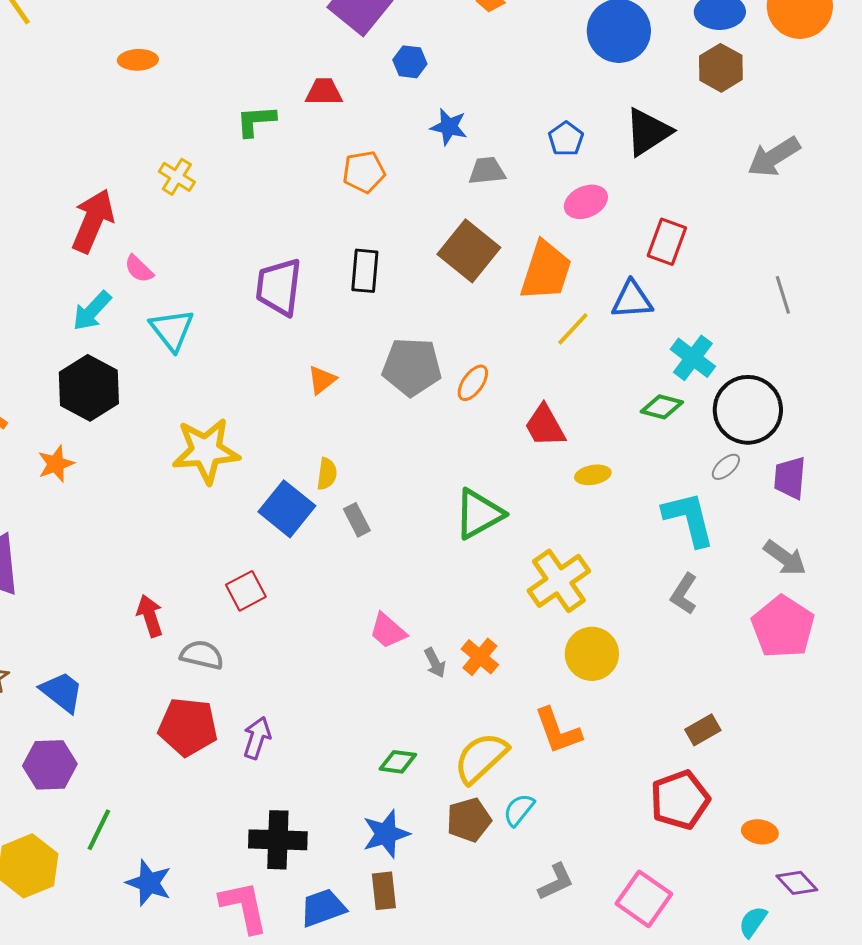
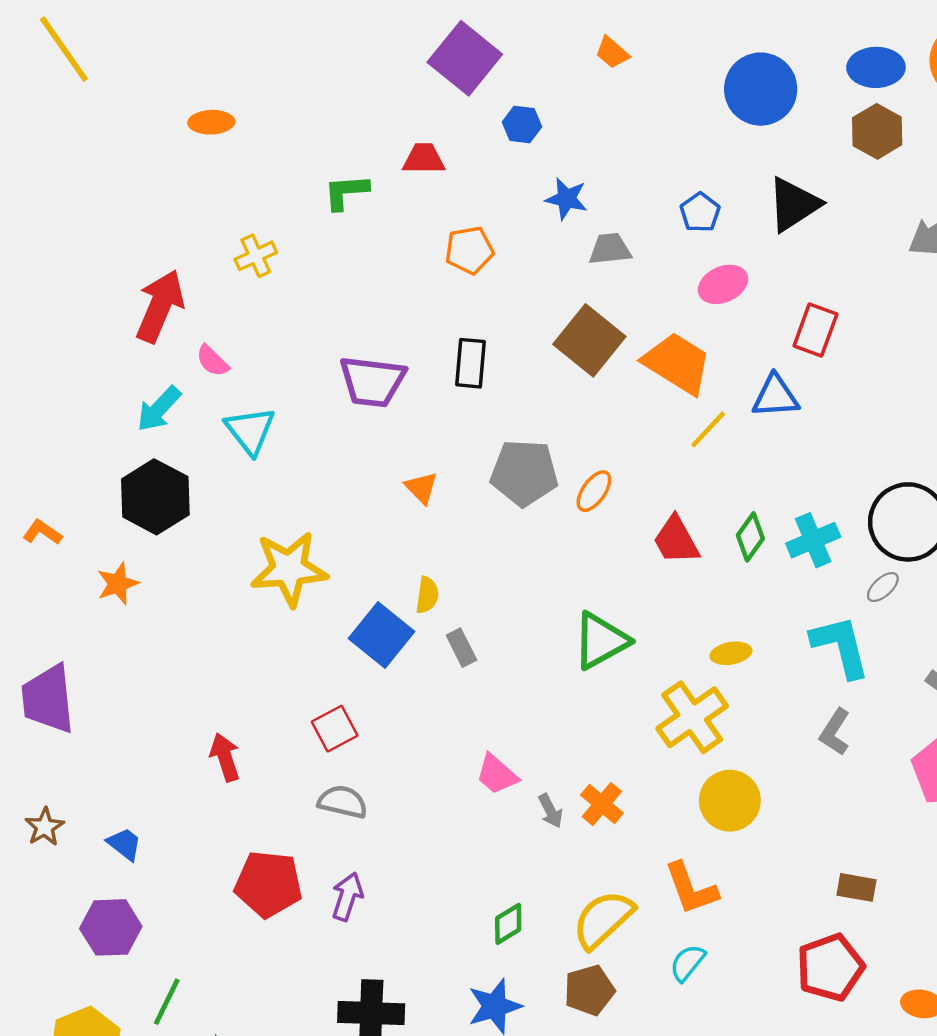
yellow cross: (177, 177) -> (256, 256), turned 33
orange trapezoid: (546, 271) -> (677, 363), turned -76
purple trapezoid: (279, 287) -> (372, 381), turned -90
cyan cross: (693, 358) -> (813, 540), moved, turned 30
orange triangle: (322, 380) -> (421, 488), turned -36
green diamond: (662, 407) -> (750, 537), moved, turned -69
yellow ellipse: (593, 475) -> (731, 653), moved
gray semicircle: (202, 655) -> (343, 802), moved
blue trapezoid: (62, 692) -> (124, 844), size x0.7
brown rectangle: (703, 730) -> (857, 887), turned 40
green diamond: (398, 762) -> (508, 924), turned -39
cyan semicircle: (519, 810) -> (688, 963), moved

